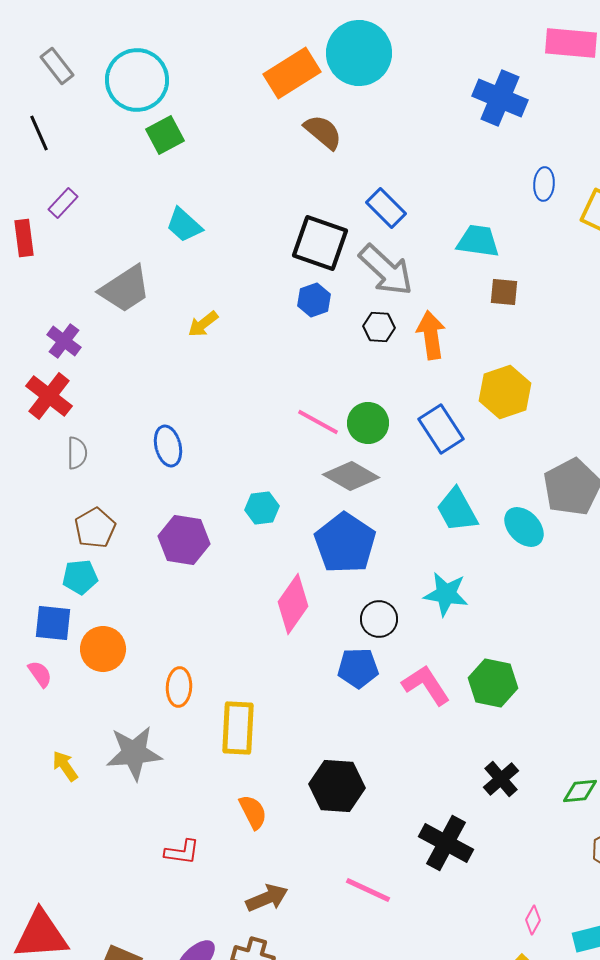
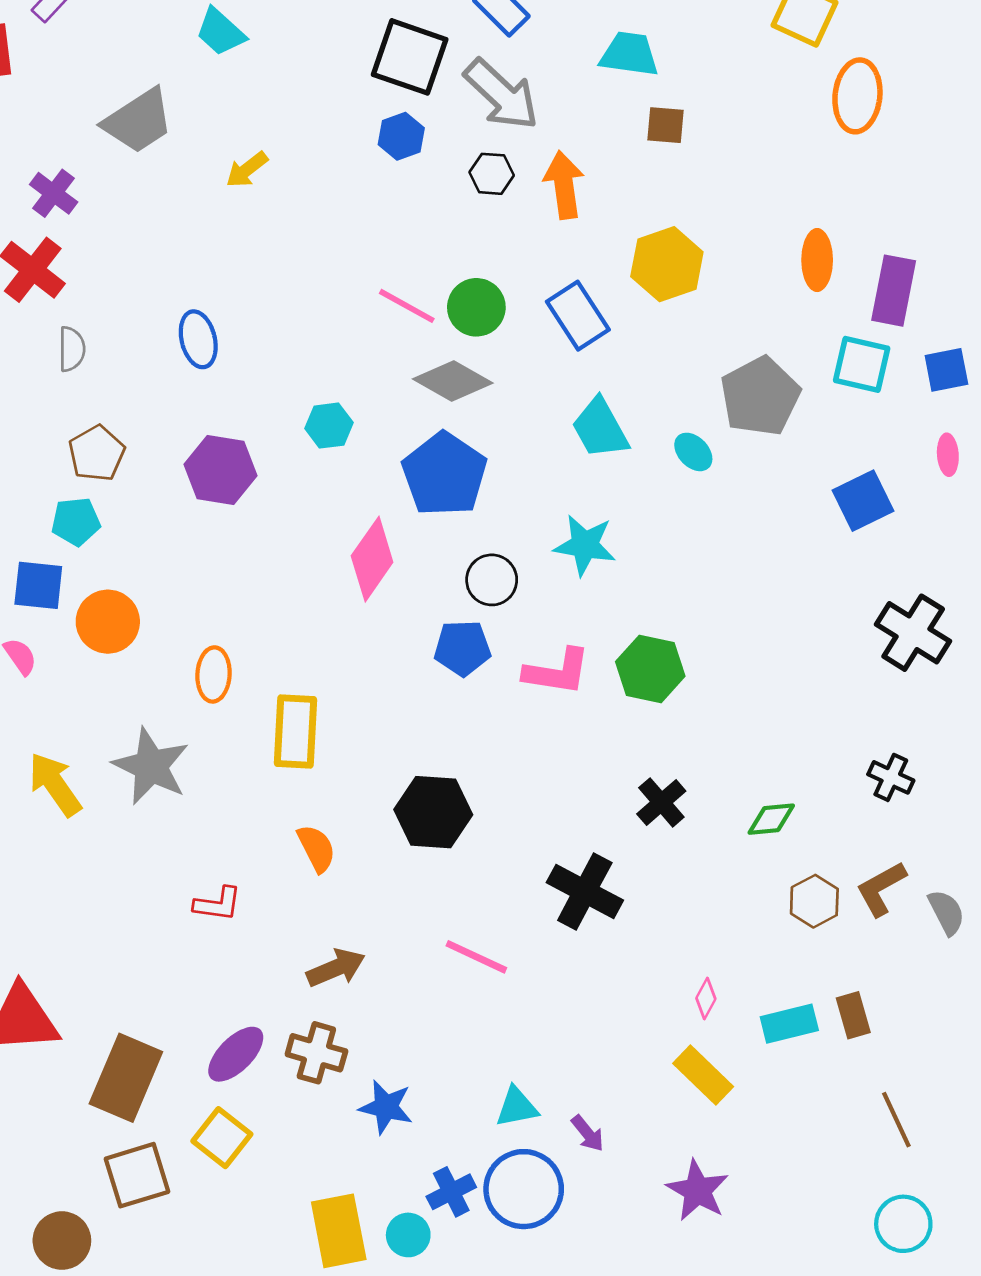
cyan ellipse: (524, 527) -> (693, 452), size x0.7
pink L-shape: (426, 685) -> (557, 672), turned 132
gray star: (134, 753) -> (151, 766), turned 30
yellow arrow: (65, 766) -> (55, 784), size x1.5

